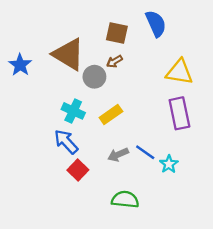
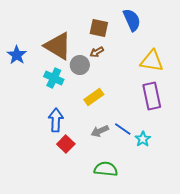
cyan cross: (73, 111) -> (54, 78), moved
blue arrow: (66, 142) -> (56, 120), turned 45

